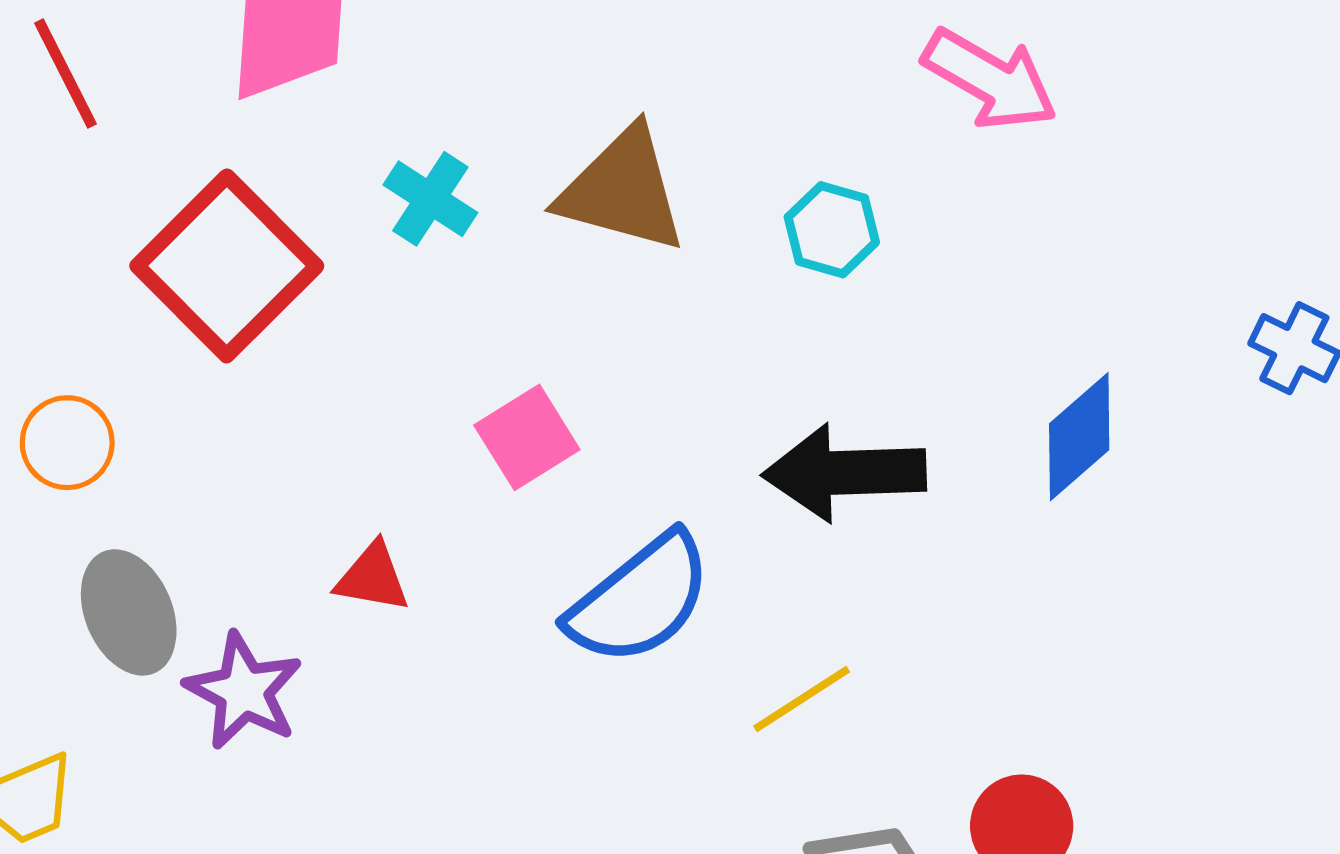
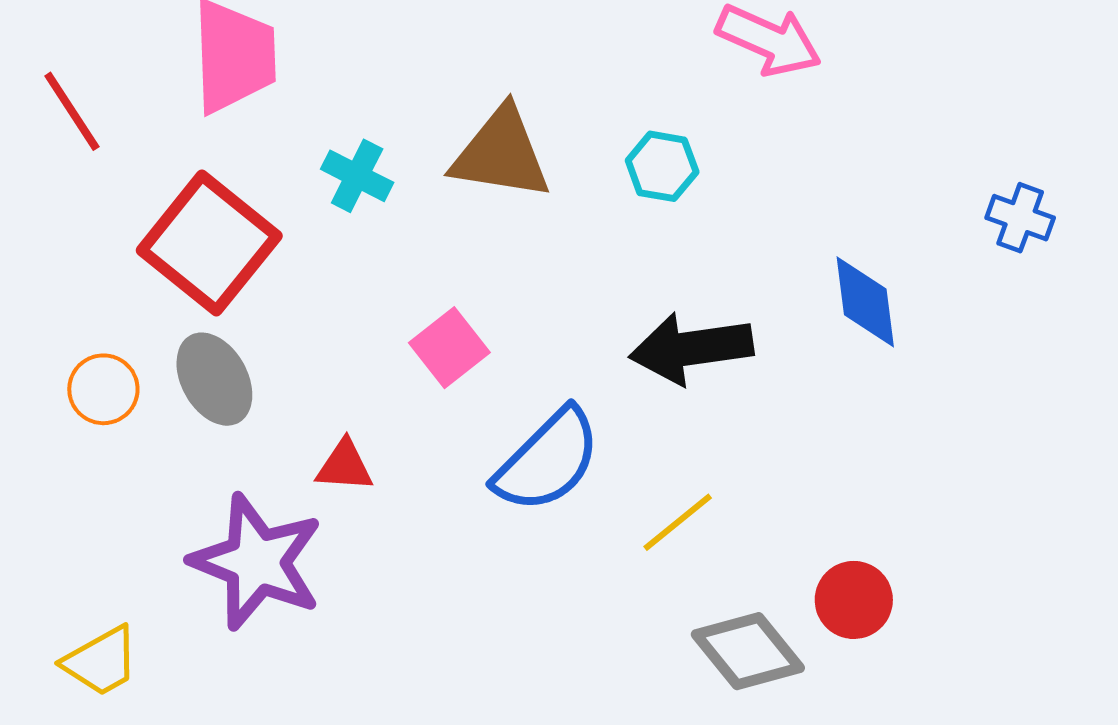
blue diamond: (1079, 437) -> (865, 302), turned -50
gray ellipse: (129, 612) -> (214, 379), moved
purple star: (244, 691) -> (257, 562), size x1.5

